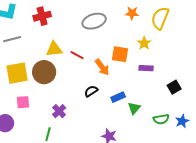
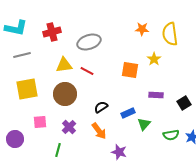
yellow semicircle: (160, 18) -> (170, 34), turned -30
gray ellipse: (94, 21) -> (89, 42), moved
orange arrow: (102, 67) -> (99, 131), moved
purple rectangle: (146, 68) -> (156, 95), moved
brown circle: (44, 72) -> (65, 94), moved
pink square: (23, 102) -> (40, 122), moved

